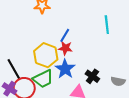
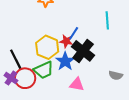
blue line: (65, 35) -> (74, 33), moved
black cross: (92, 76) -> (83, 51), moved, size x1.6

